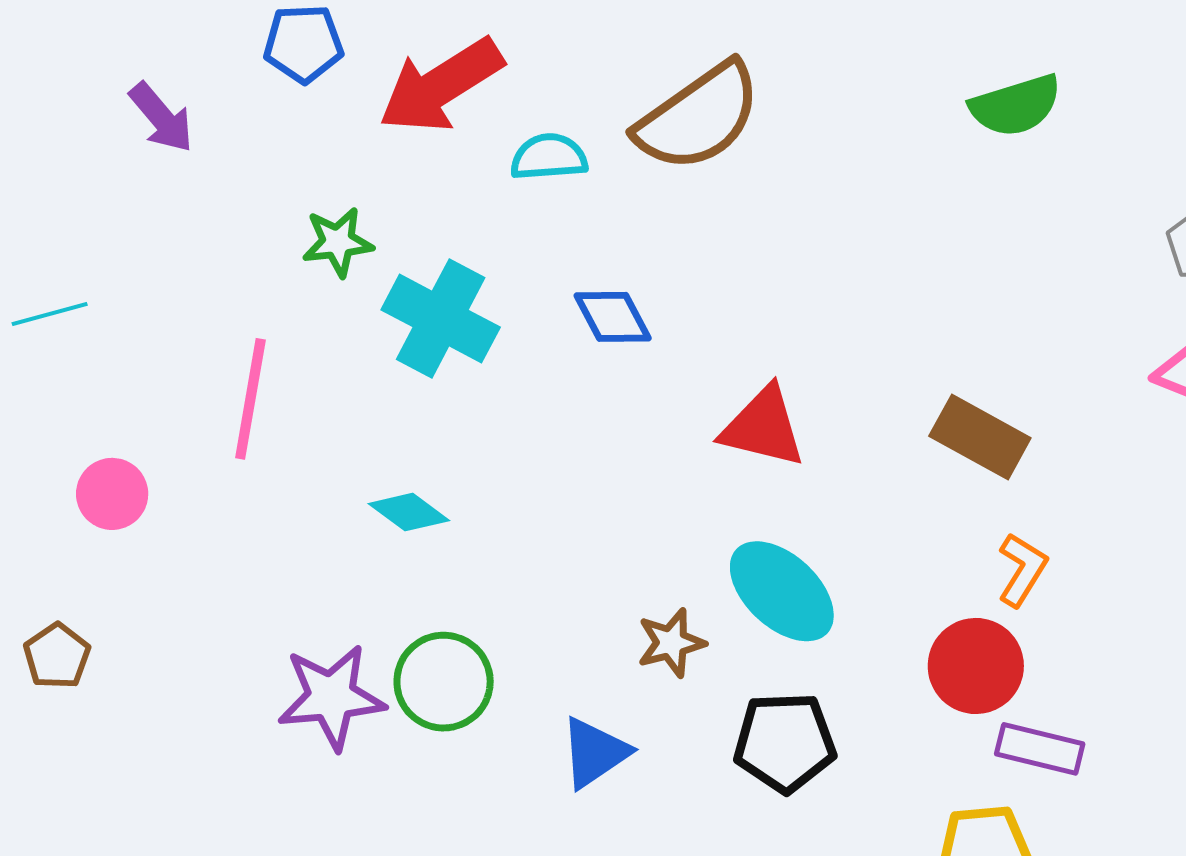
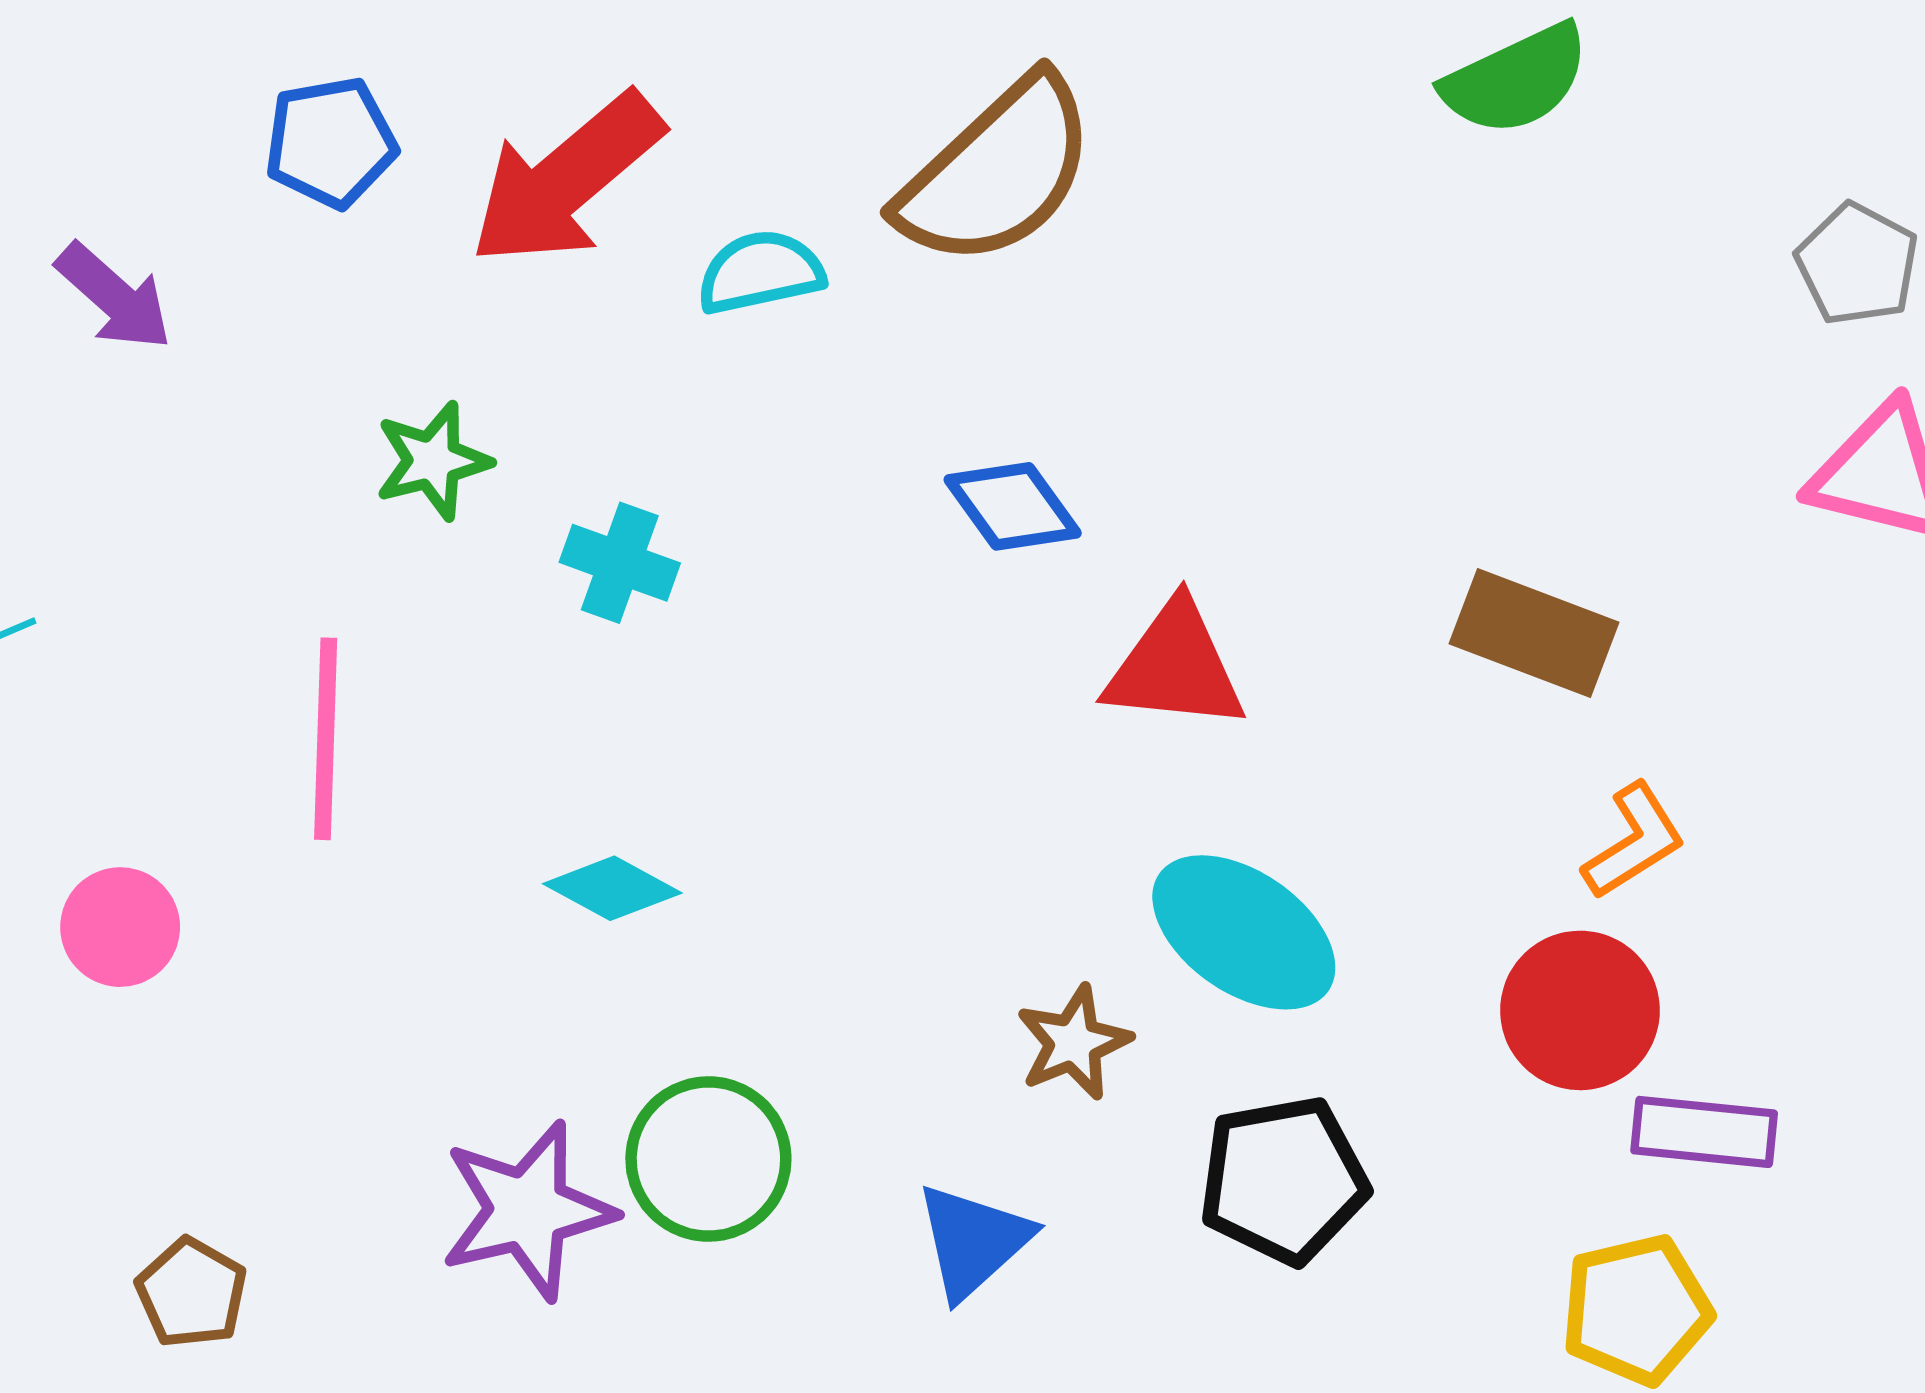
blue diamond: (613, 317) -> (1013, 506), moved
cyan cross: (441, 318) -> (620, 563), size x0.6
orange L-shape: (1022, 570) -> (1634, 841), turned 34
brown pentagon: (57, 656) -> (191, 1293), moved

